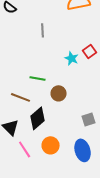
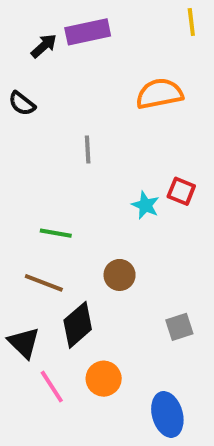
red square: (90, 51) -> (181, 191), turned -32
green line: (38, 78) -> (56, 233), moved
blue ellipse: (83, 150) -> (167, 414), moved

